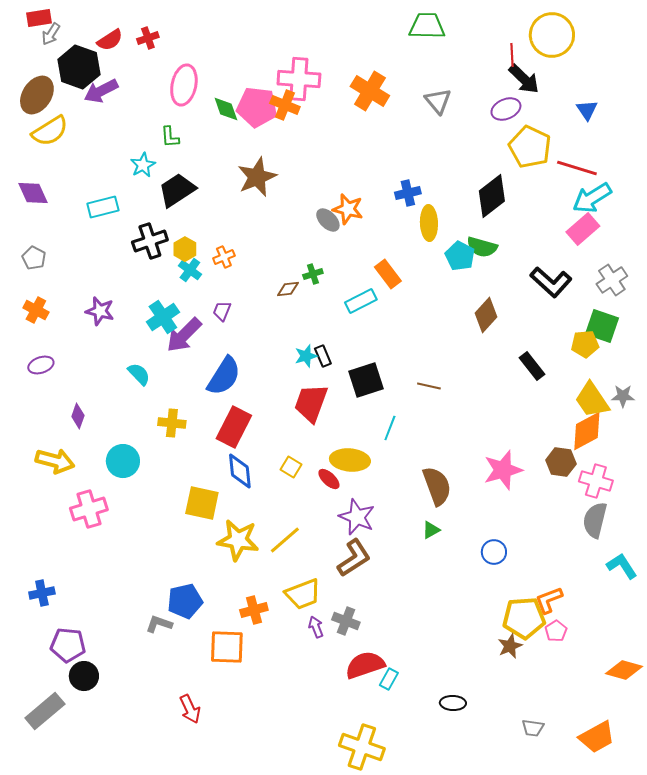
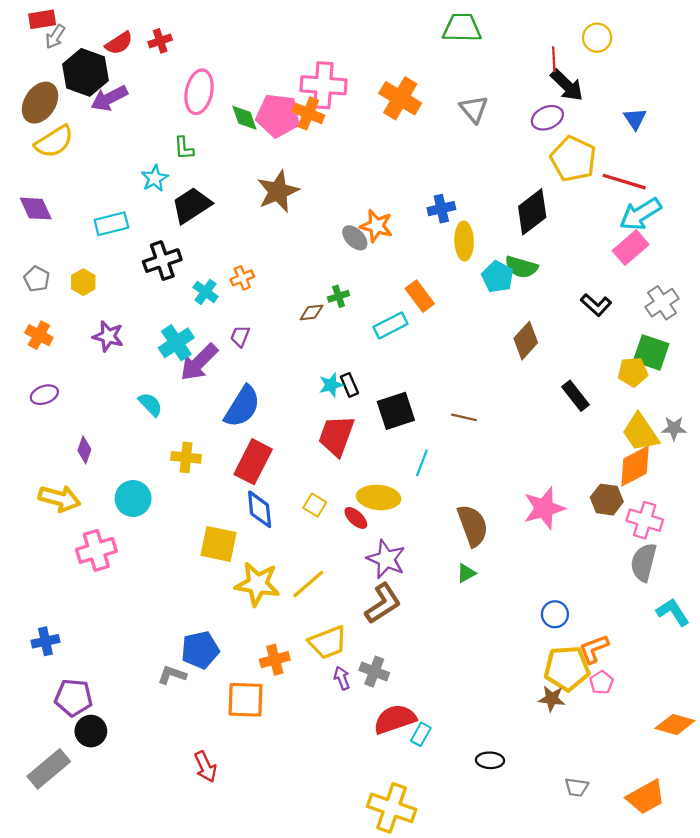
yellow circle: (552, 35) -> (597, 38), size x0.6
yellow hexagon: (185, 249) -> (83, 282), moved
black L-shape: (551, 282) -> (596, 305), size x0.7
blue circle: (494, 552) -> (555, 614), moved
brown star: (510, 646) -> (552, 699), turned 30

